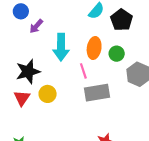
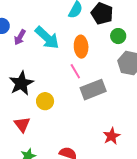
cyan arrow: (61, 47) -> (47, 38), moved, turned -36
green circle: (117, 54) -> (118, 36), moved
red triangle: (22, 98) -> (22, 124), moved

